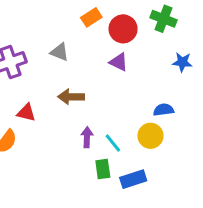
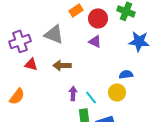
gray triangle: (59, 52) -> (54, 34), size x1.5
blue star: (182, 62) -> (139, 41), size x1.5
red triangle: (26, 113) -> (31, 64), moved

